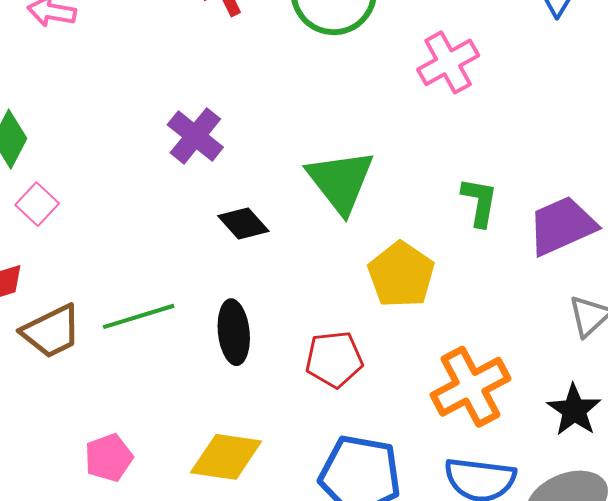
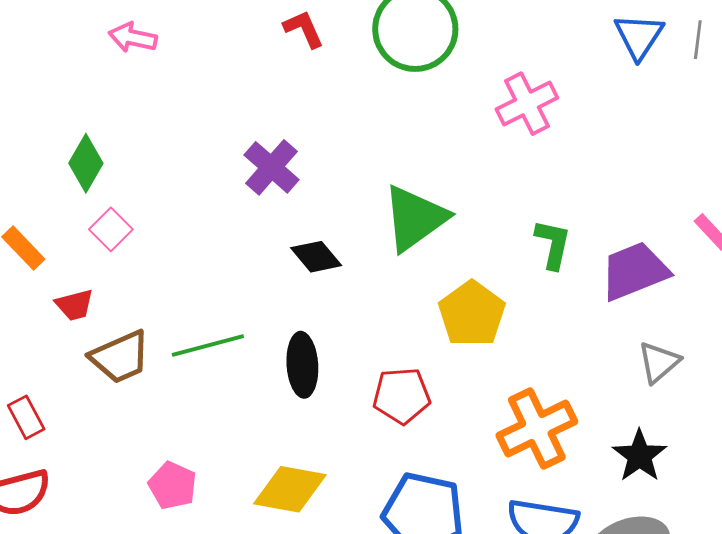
green triangle: (341, 181) -> (415, 218), turned 30
pink pentagon: (109, 458) -> (173, 485), turned -30

